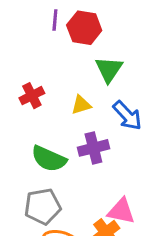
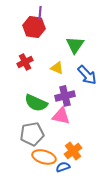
red hexagon: (84, 28) -> (34, 27), moved
yellow triangle: (81, 105) -> (57, 68), turned 40
pink triangle: (121, 211) -> (61, 116), moved

